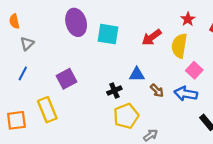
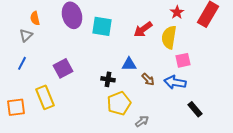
orange semicircle: (14, 21) -> (35, 18), moved
pink square: (194, 70) -> (183, 60), turned 35
black cross: (114, 91) -> (108, 79), turned 32

